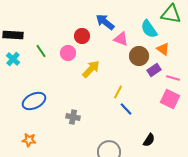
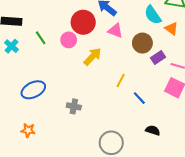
red circle: (82, 36) -> (83, 22), size x1.5
pink triangle: (121, 39) -> (115, 31), moved
orange triangle: (163, 49) -> (172, 28), moved
blue line: (126, 109) -> (139, 98), moved
black semicircle: (149, 140) -> (153, 130), turned -104

